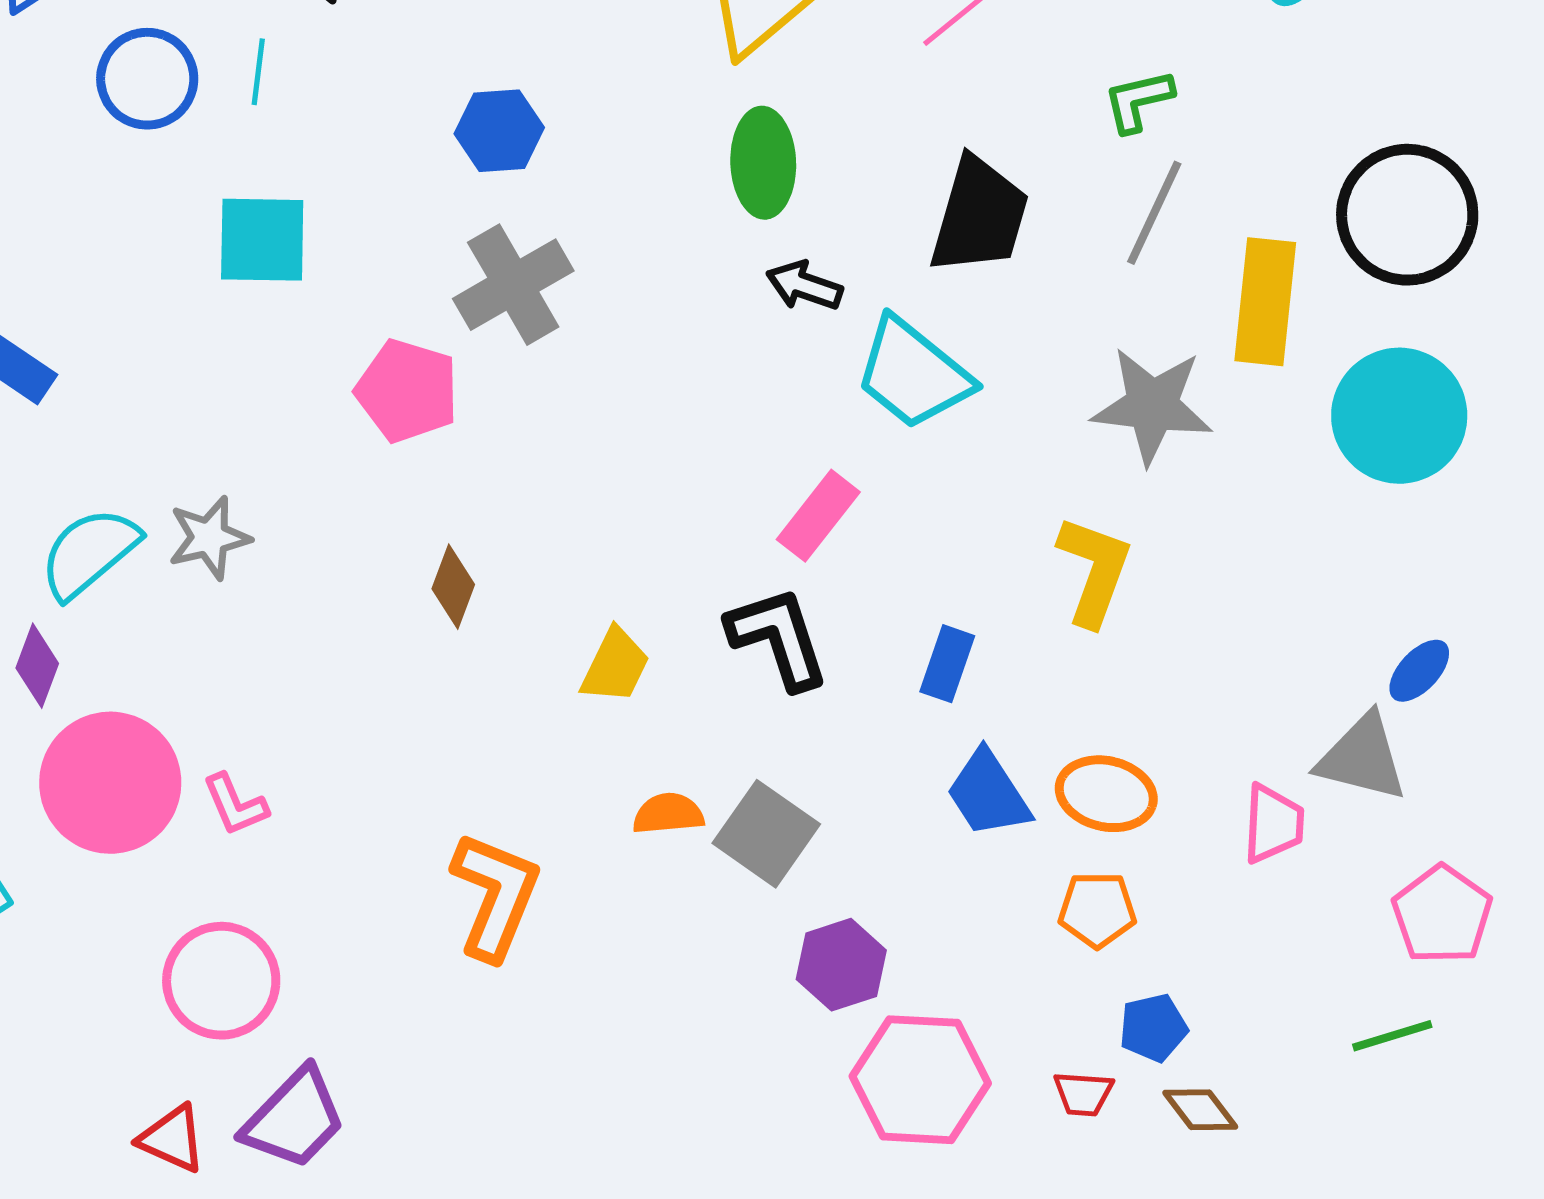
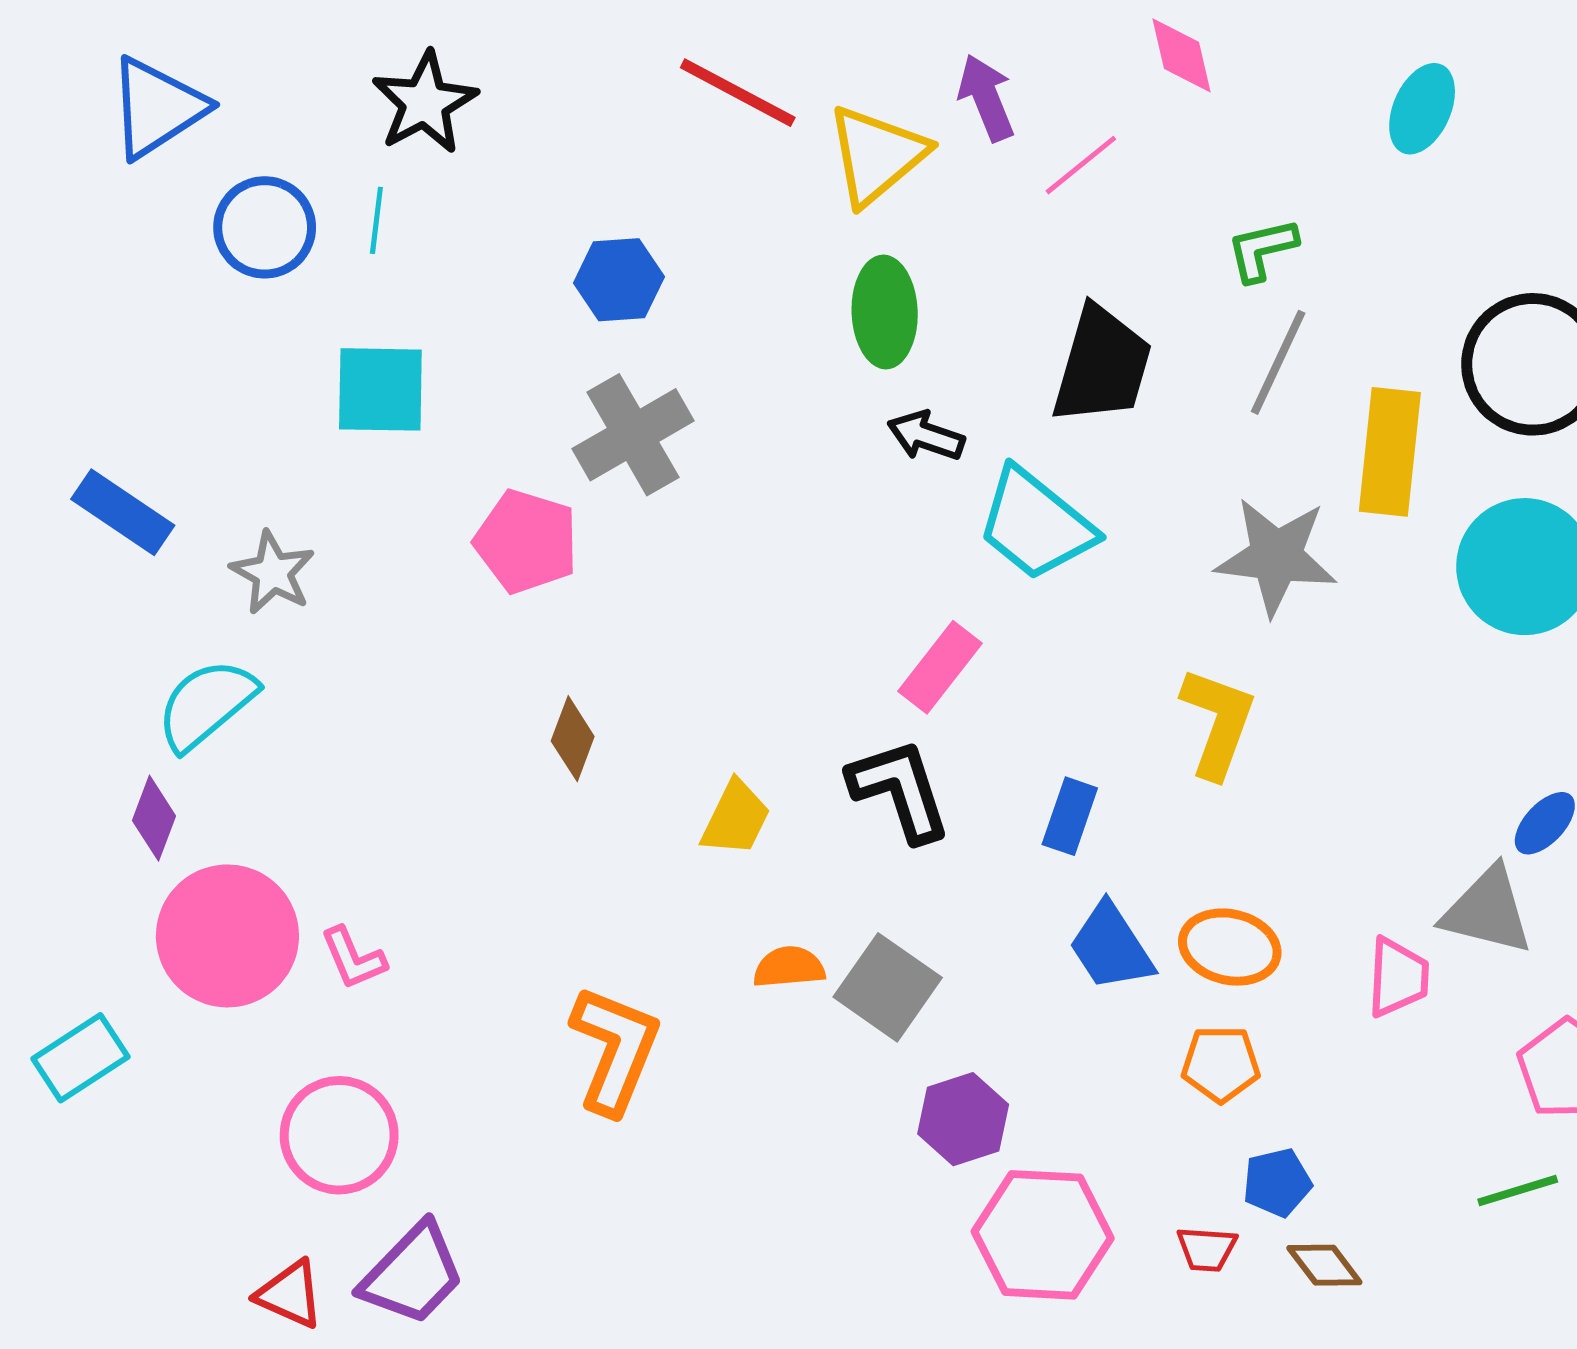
gray star: (209, 538) -> (273, 573), moved, turned -30

